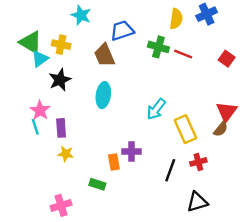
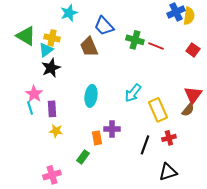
cyan star: (81, 15) -> (69, 13), turned 30
yellow semicircle: (176, 19) -> (189, 16), moved
blue trapezoid: (122, 31) -> (104, 26), turned -115
cyan triangle: (40, 59) -> (46, 50), moved
cyan ellipse: (103, 95) -> (91, 96), moved
green rectangle: (97, 184) -> (83, 157), turned -72

